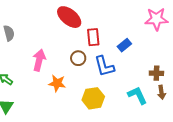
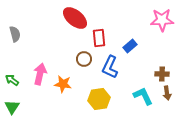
pink arrow: (39, 60) -> (40, 74), moved
blue L-shape: (104, 66) -> (110, 67), turned 40

